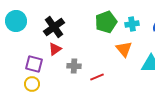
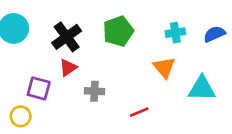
green pentagon: (106, 22) -> (118, 31), moved
red line: (97, 77) -> (139, 112), moved
yellow circle: (32, 84) -> (21, 116), moved

